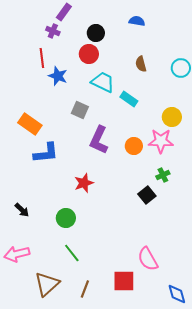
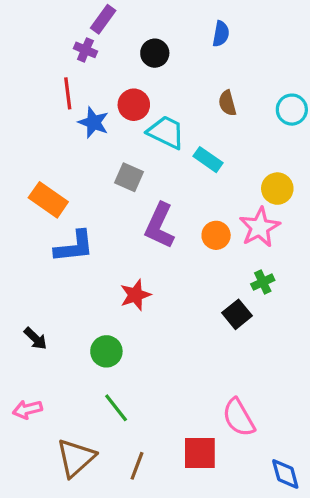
blue semicircle: (137, 21) -> (221, 34), turned 91
red circle: (89, 54) -> (134, 105), moved
pink star: (161, 141) -> (260, 227), turned -30
pink arrow: (17, 254) -> (27, 409), size x0.7

